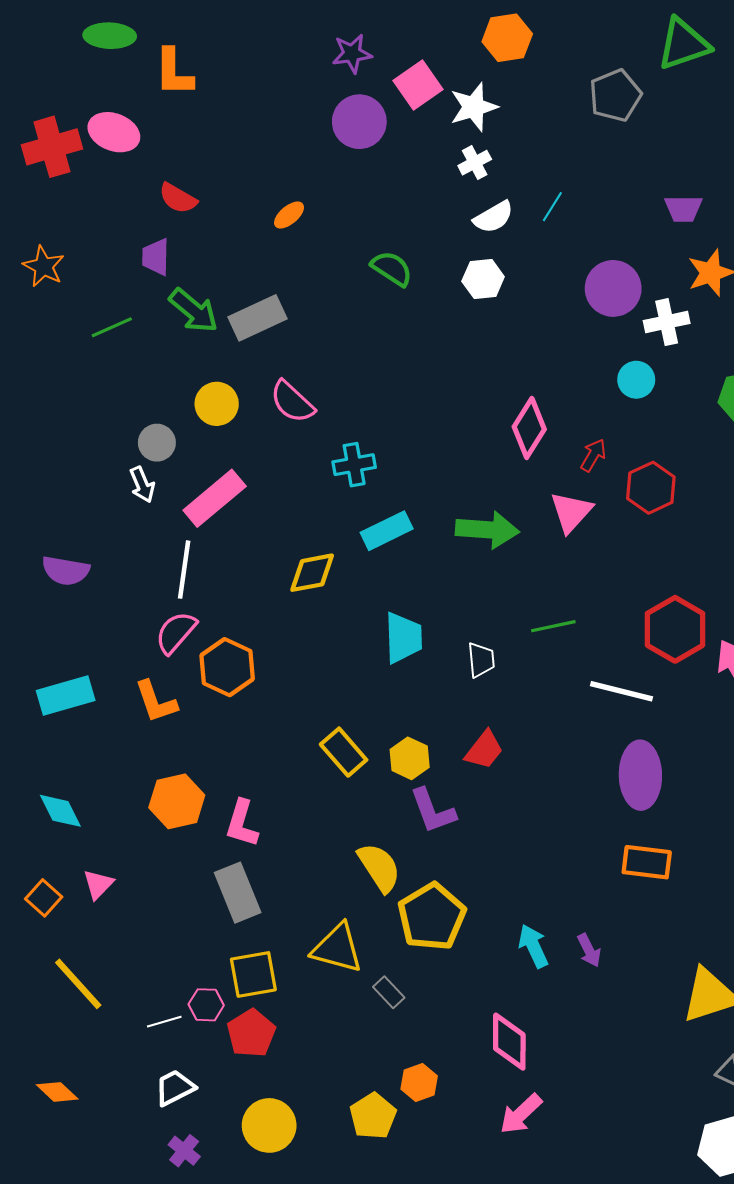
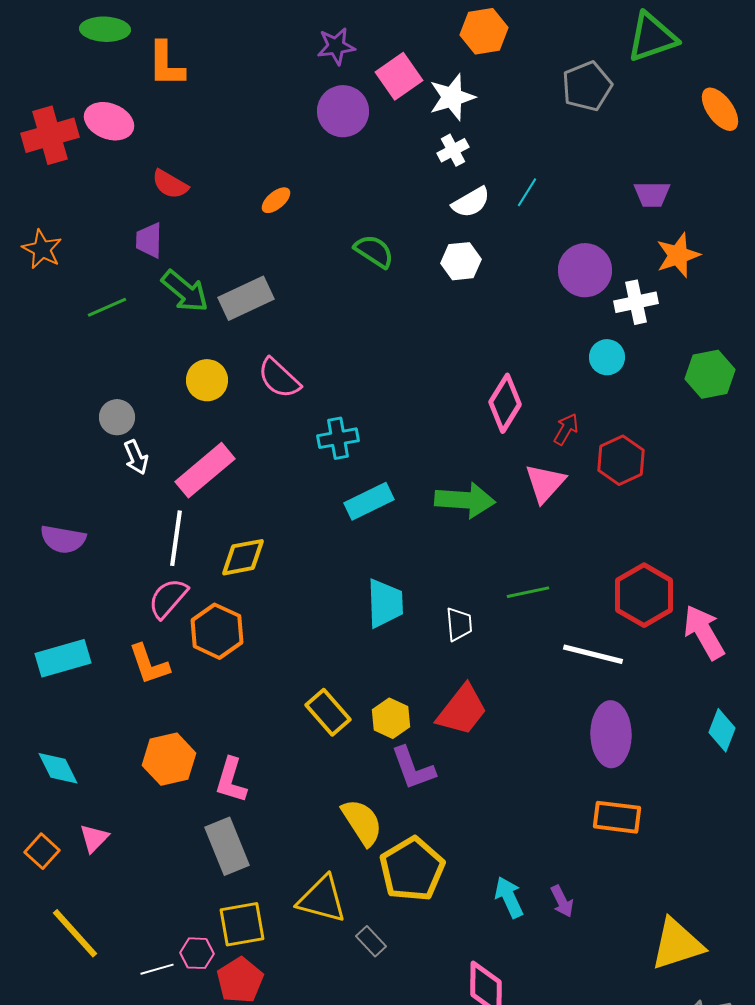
gray circle: (157, 443) -> (117, 417), moved
yellow diamond: (312, 573) -> (243, 557), moved
red trapezoid: (484, 750) -> (462, 710), size x1.4

